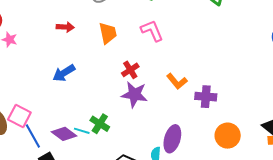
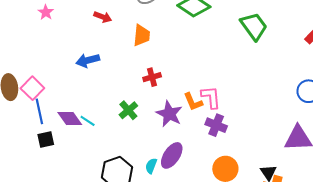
pink L-shape: (152, 31) -> (211, 97), moved
purple star: (134, 94) -> (169, 114), moved
green cross: (100, 124) -> (128, 110), moved

